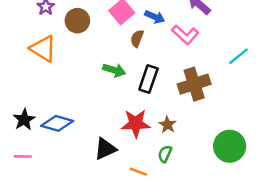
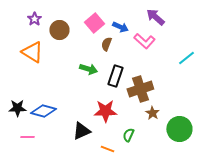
brown cross: (194, 84) -> (140, 89), moved
black star: (24, 120) -> (17, 108), turned 30
brown star: (167, 125) -> (152, 113), moved
pink line: (23, 156) -> (27, 137), moved

